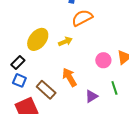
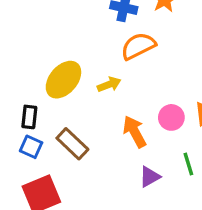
black rectangle: (18, 62) -> (29, 117), turned -40
orange arrow: (69, 77) -> (135, 132), moved
brown rectangle: (46, 90) -> (72, 144), moved

